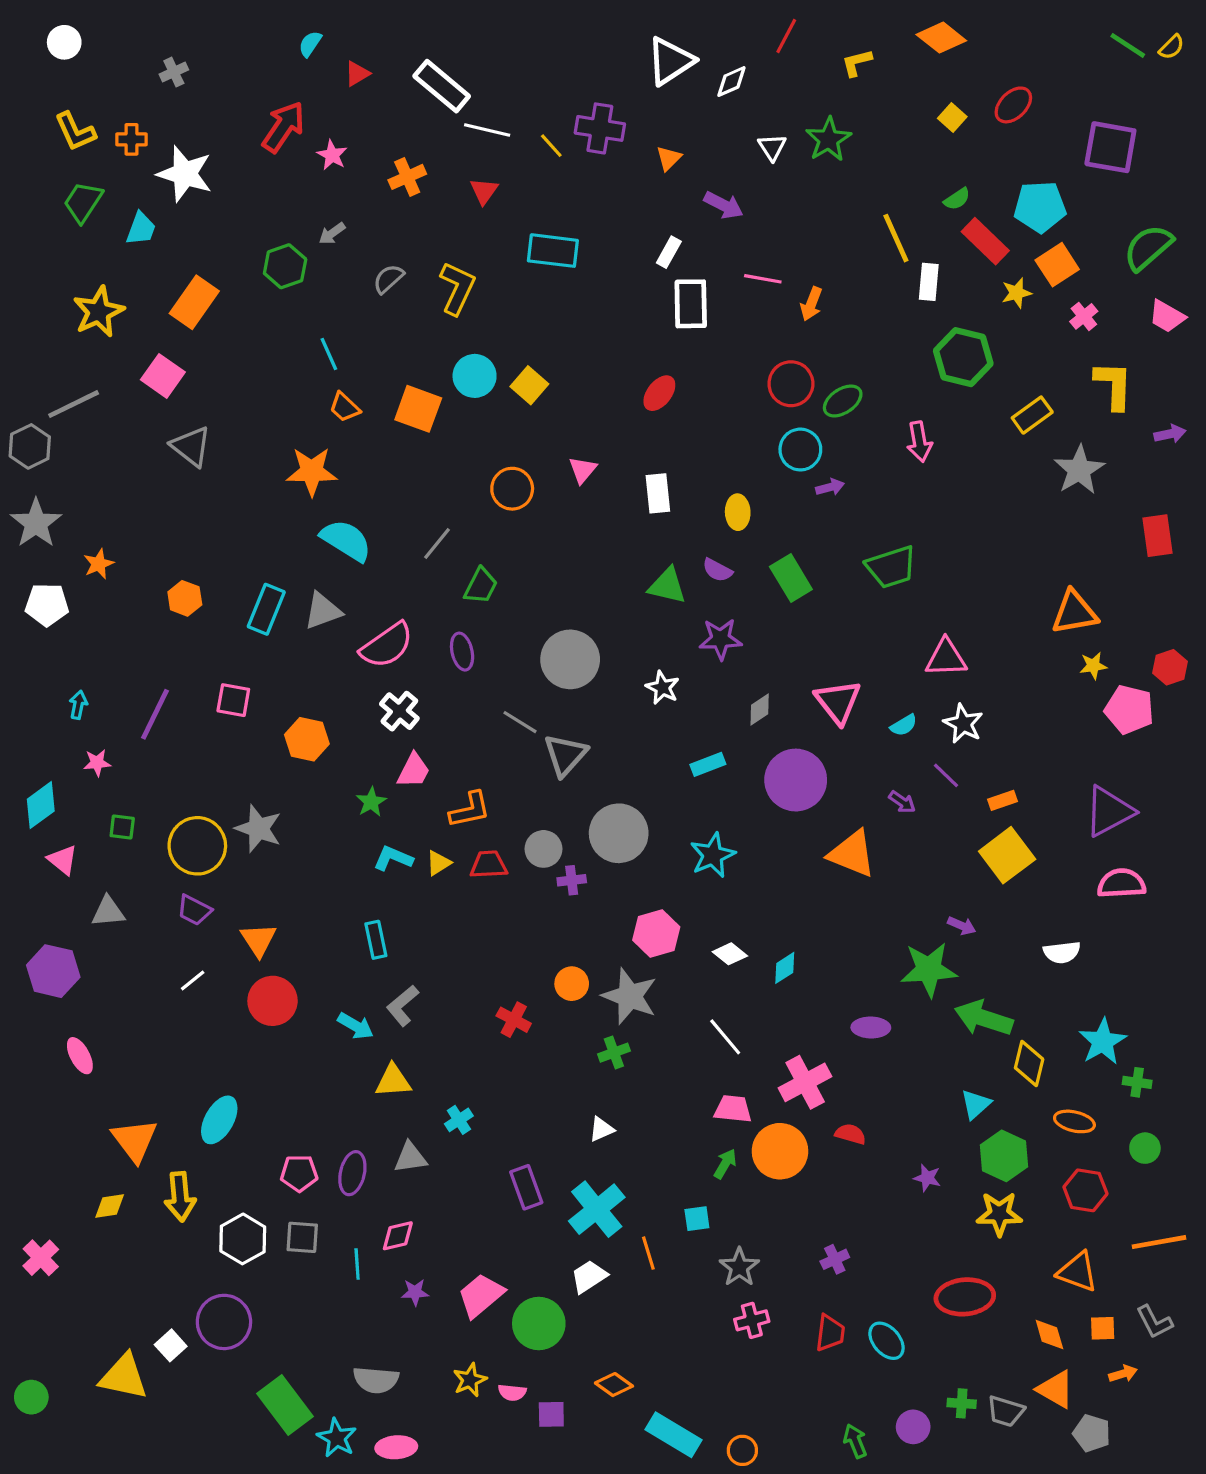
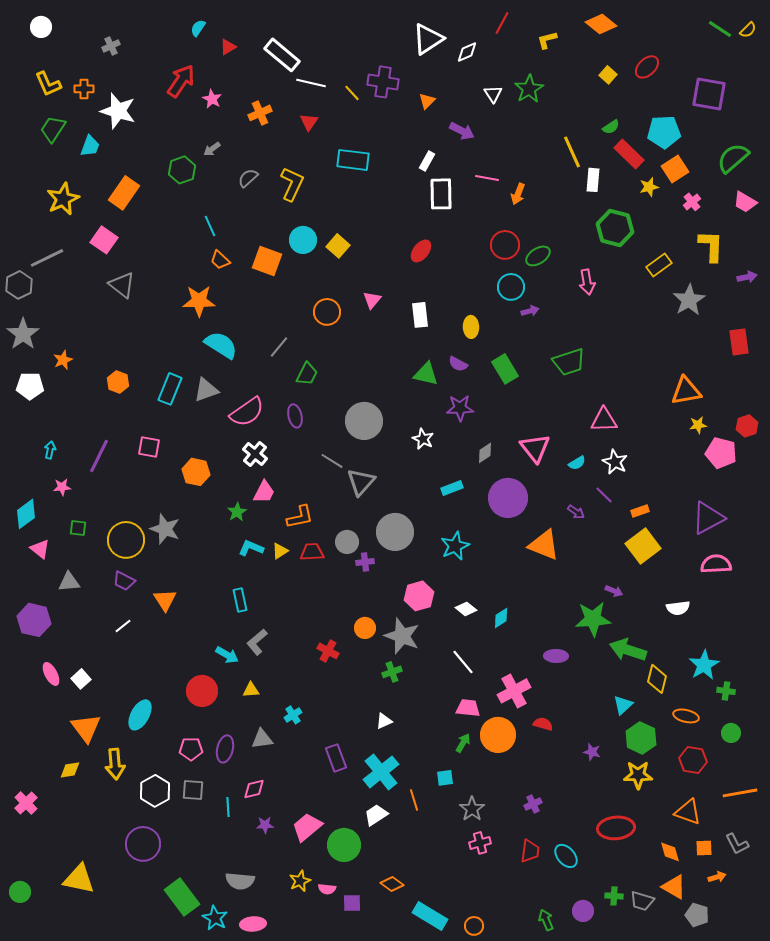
red circle: (273, 1001) -> (202, 691), moved
yellow triangle: (393, 1081) -> (251, 690), size x0.7
white square: (171, 1345) -> (81, 679), moved

